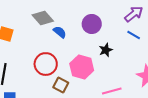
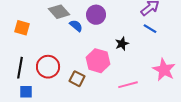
purple circle: (92, 24) -> (96, 15), moved
red circle: (46, 64) -> (48, 67), moved

